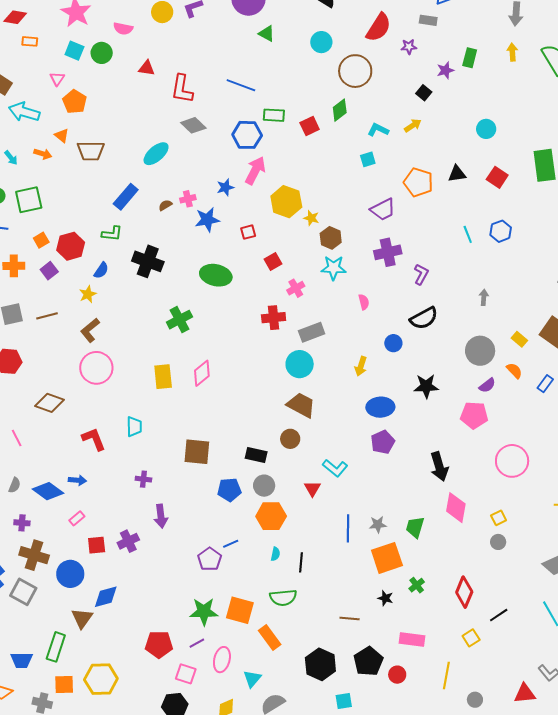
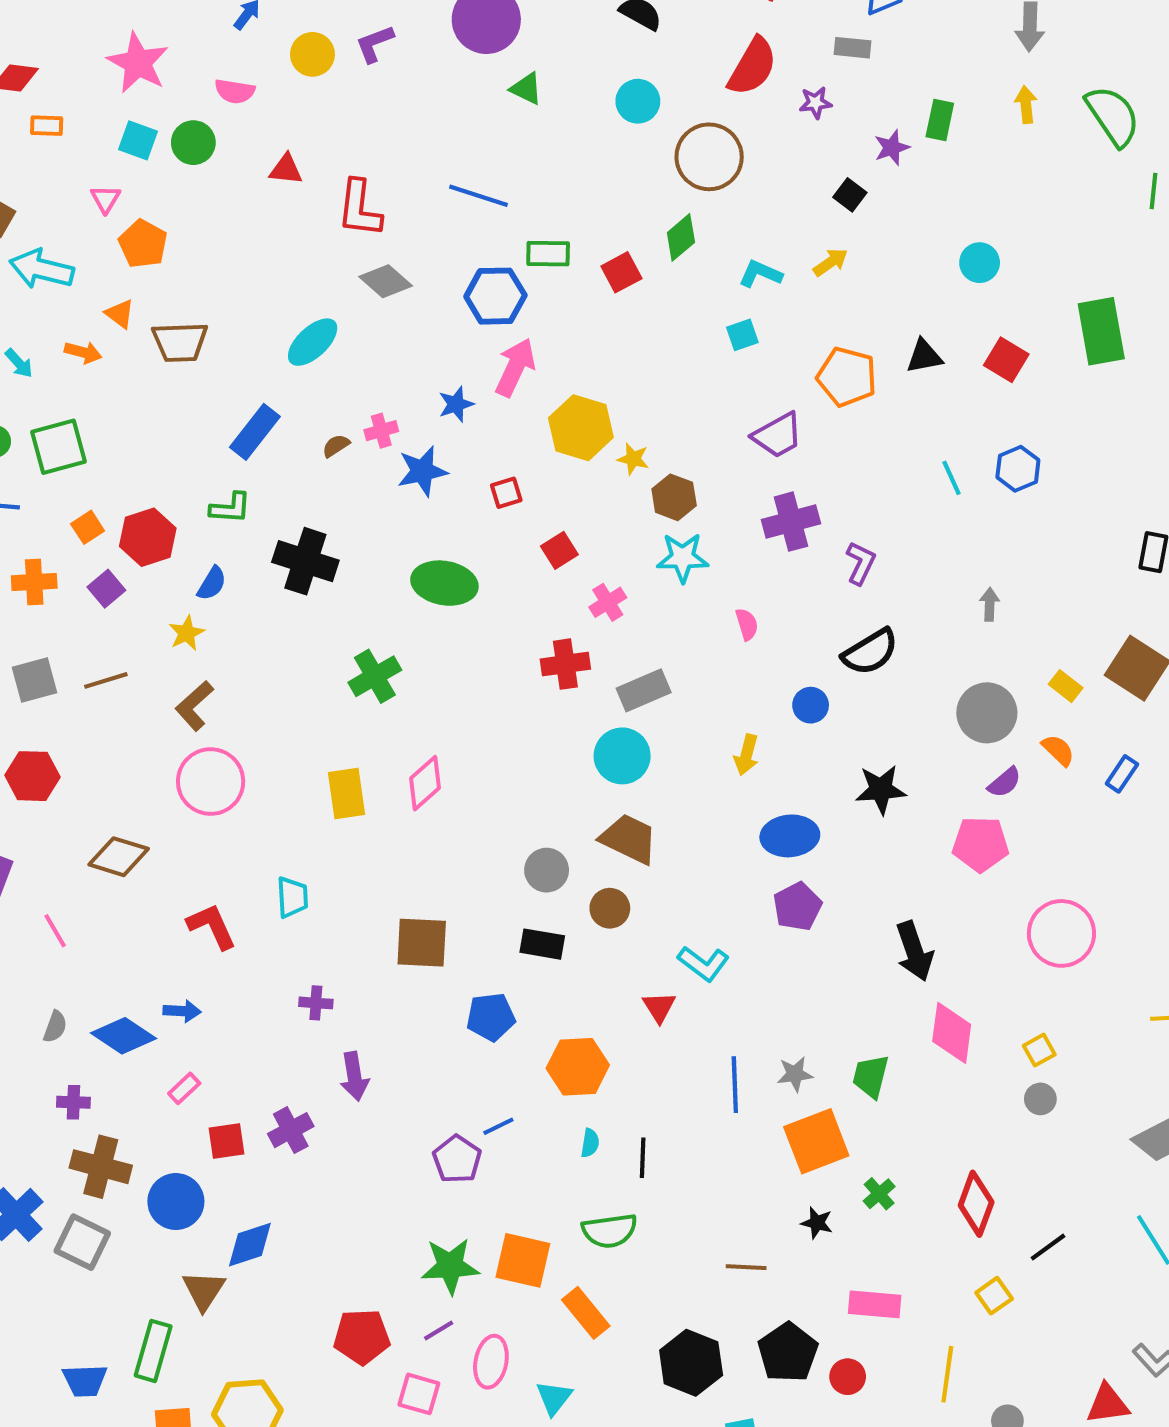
gray circle: (264, 486) -> (547, 870), moved

